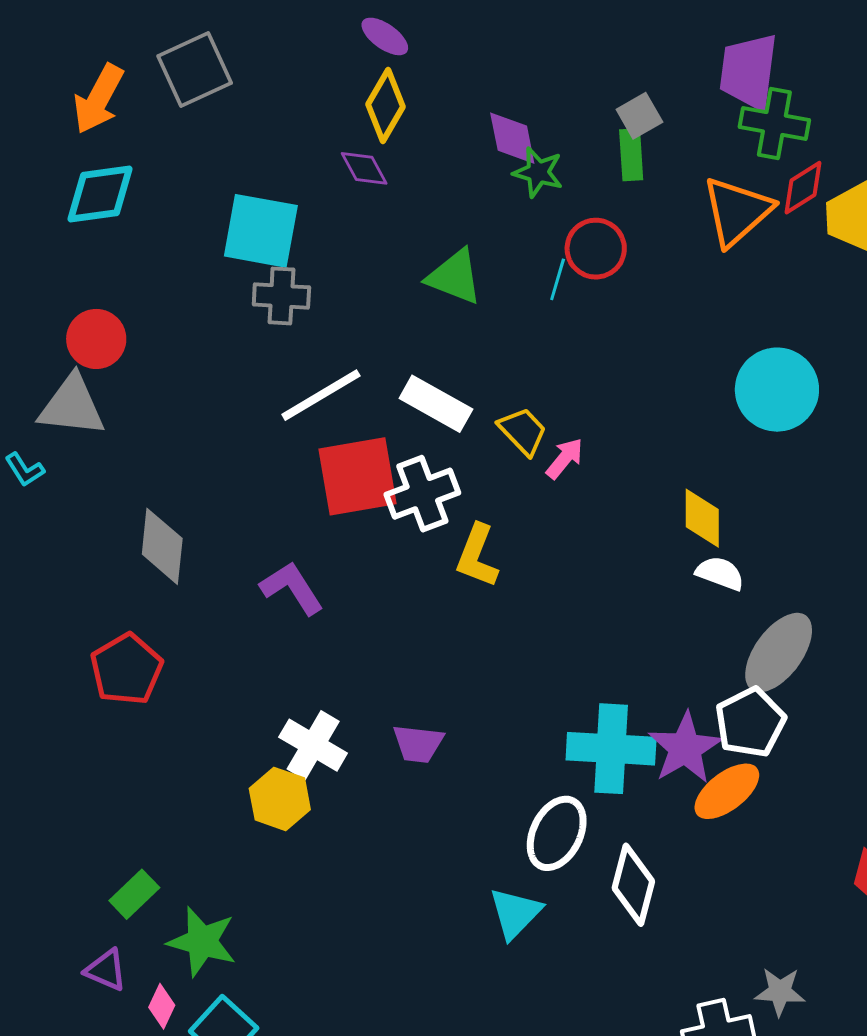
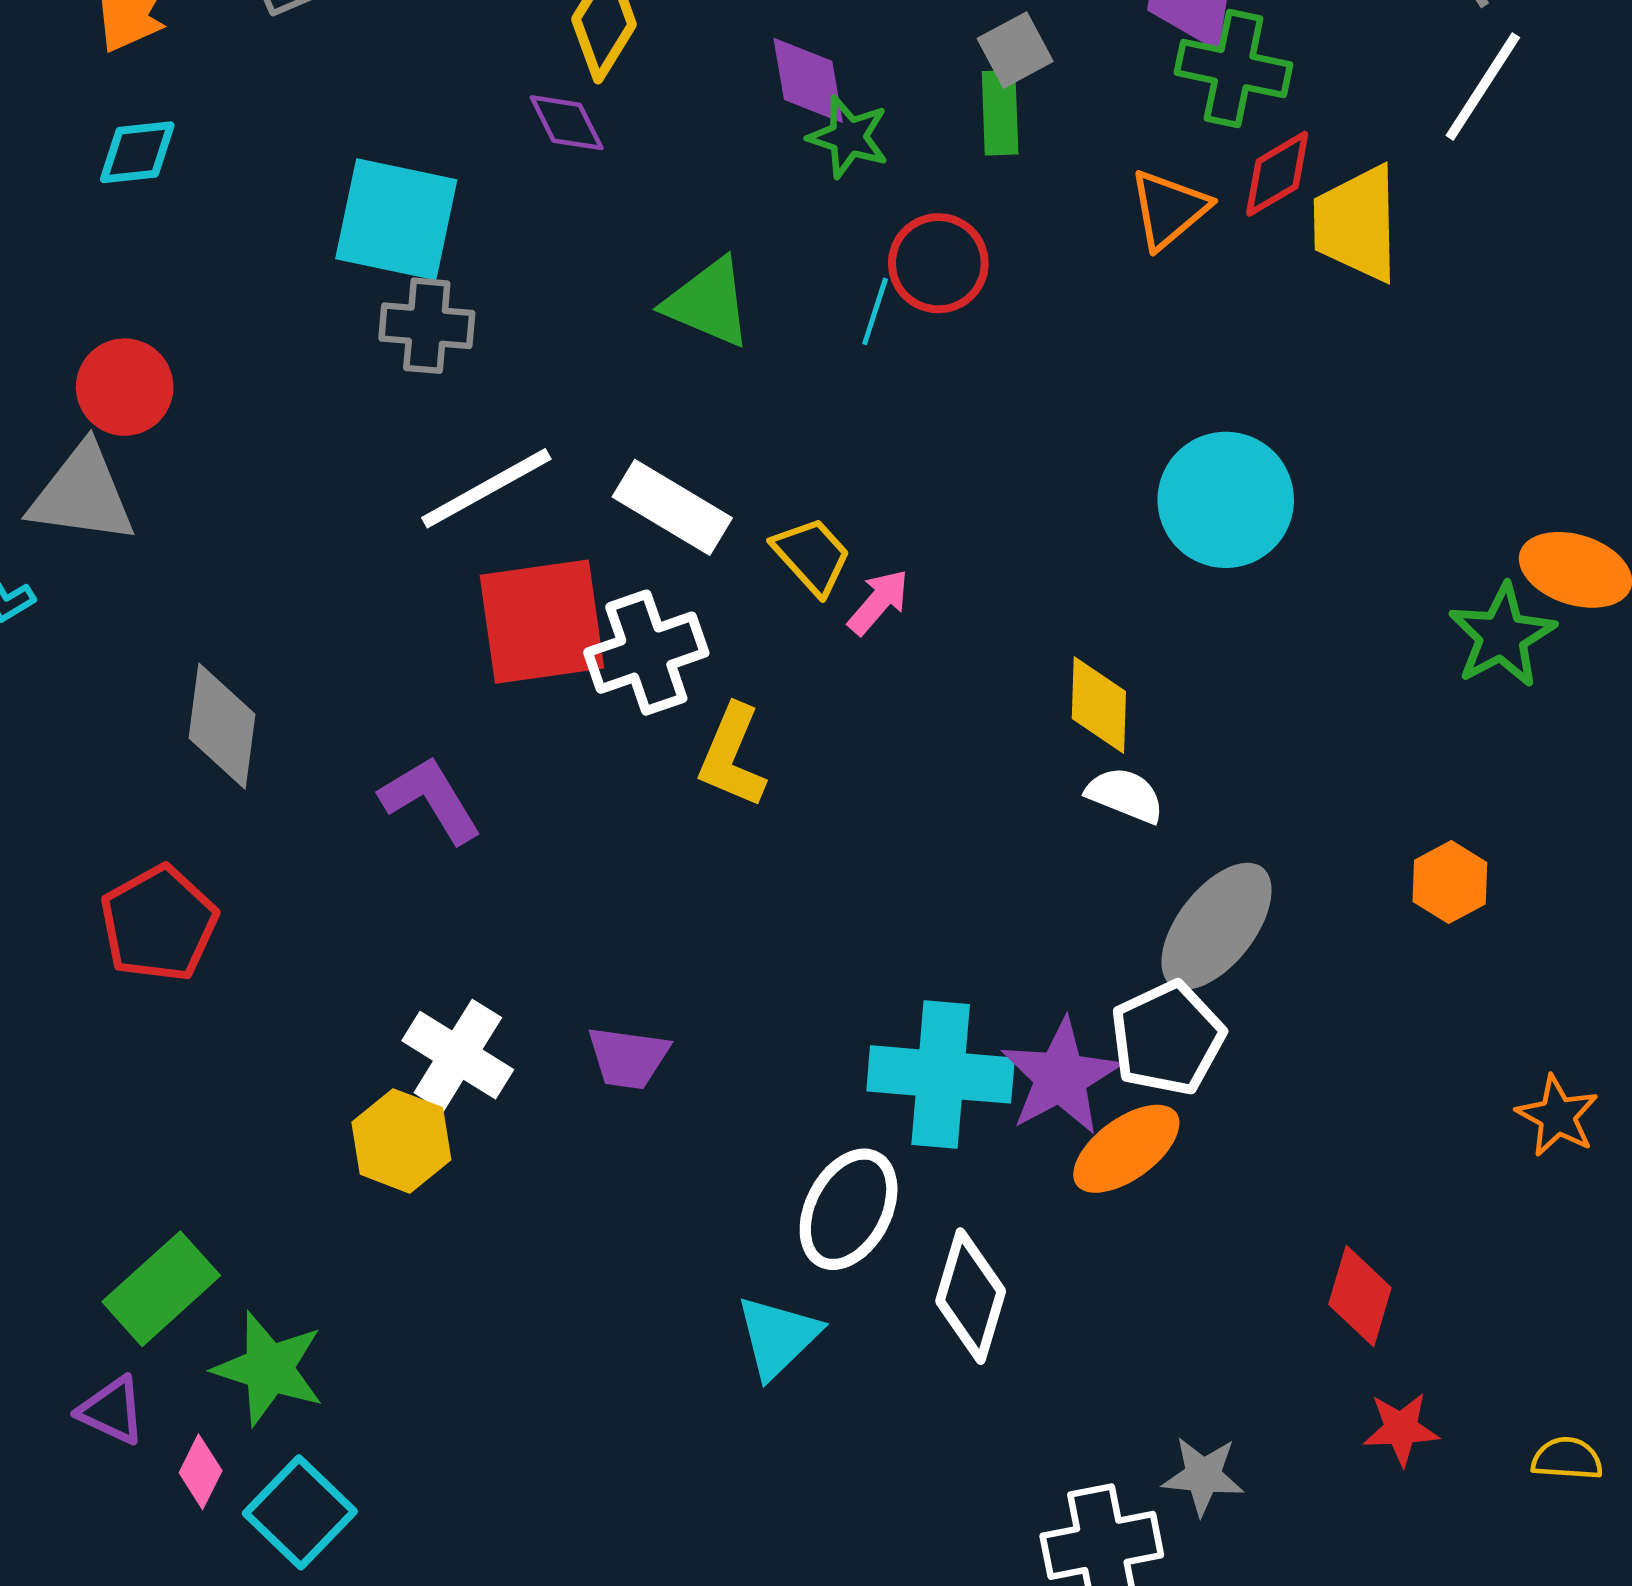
cyan diamond: (100, 194) -> (137, 152), size x0.7
orange triangle: (737, 211) -> (1169, 209), size x0.7
green rectangle: (134, 894) -> (161, 1289), size x1.4

